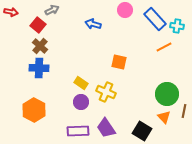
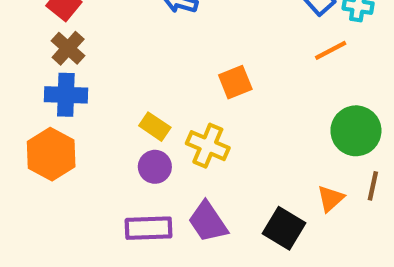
orange square: (119, 62) -> (235, 82), turned -35
green circle: (167, 94) -> (356, 131), moved
orange hexagon: (34, 110) -> (51, 154), moved
orange triangle: (164, 117) -> (331, 199), turned 32

